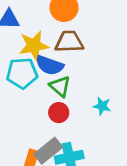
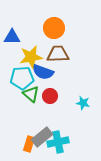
green triangle: (60, 86) -> (31, 94), moved
red circle: (59, 113) -> (50, 96), moved

